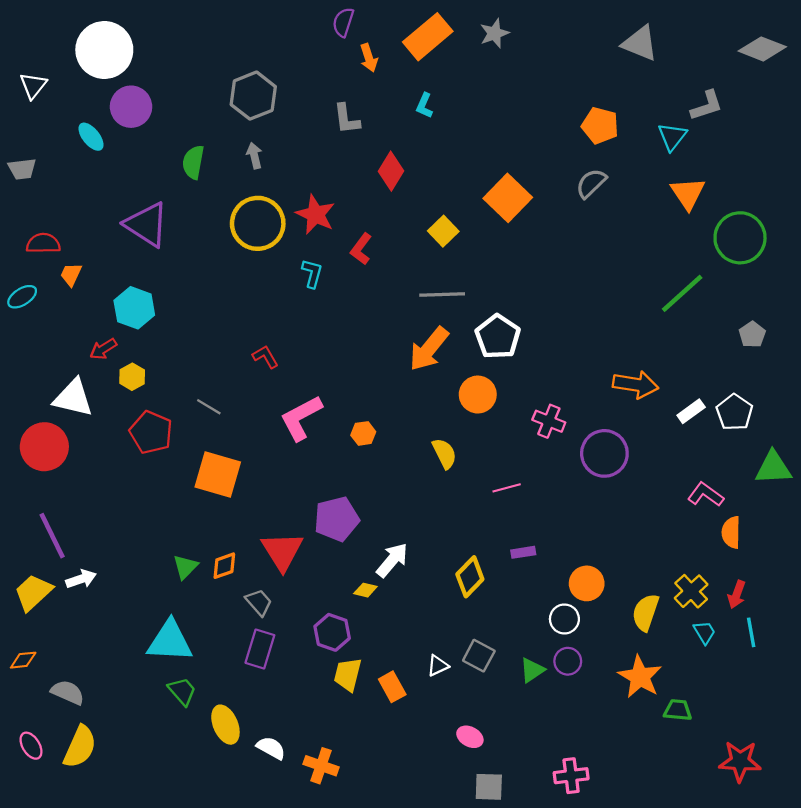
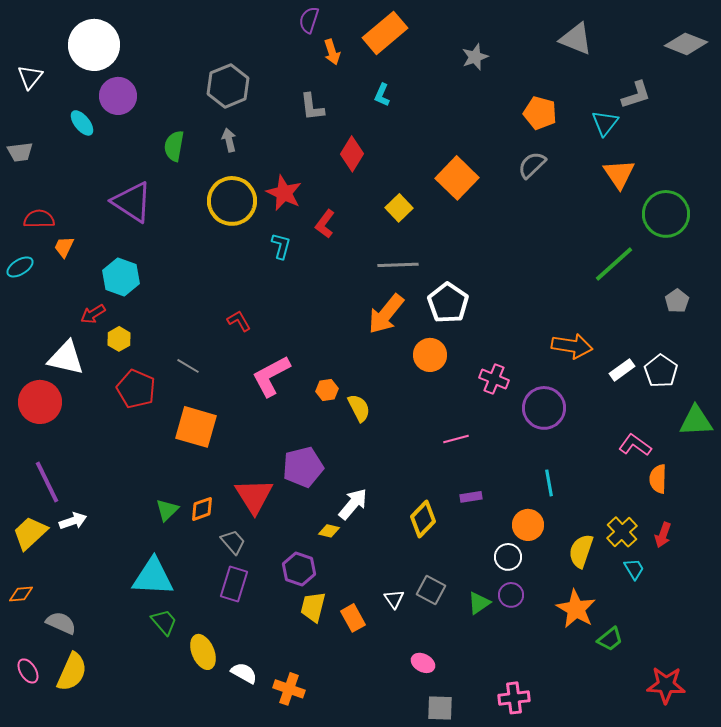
gray star: (494, 33) -> (475, 57), moved
yellow semicircle: (444, 453) -> (359, 408), moved
cyan line: (751, 632) -> (549, 483), moved
white triangle: (438, 666) -> (394, 599), turned -40
green trapezoid: (678, 710) -> (610, 639), turned 136

